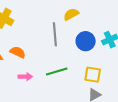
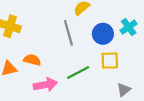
yellow square: (93, 75) -> (110, 61), moved
pink arrow: (25, 77) -> (45, 85), size x1.5

